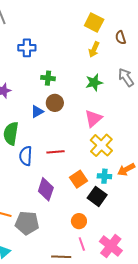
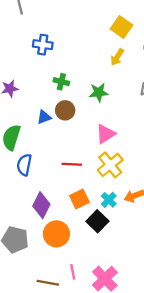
green star: (94, 83) -> (99, 92), moved
red line: (56, 152) -> (72, 164), moved
cyan cross: (104, 176) -> (109, 200), turned 32
orange circle: (79, 221) -> (56, 234), moved, size x1.5

